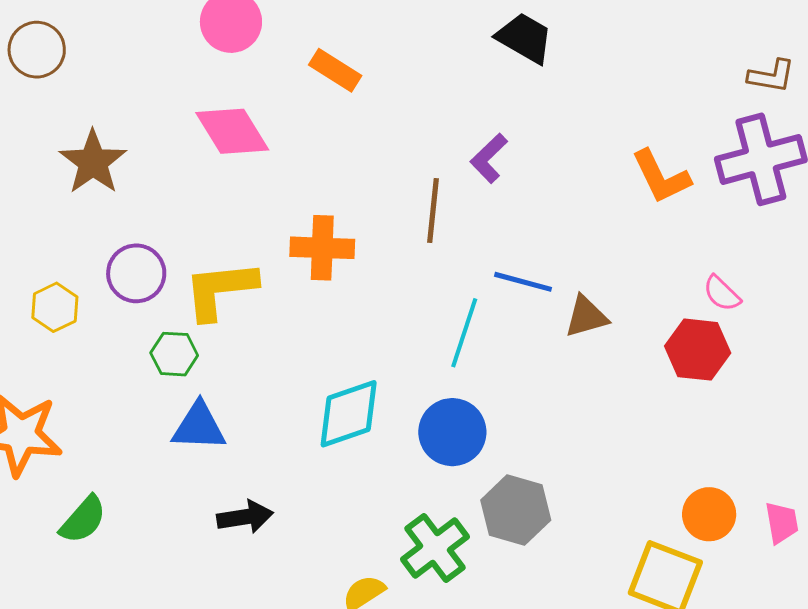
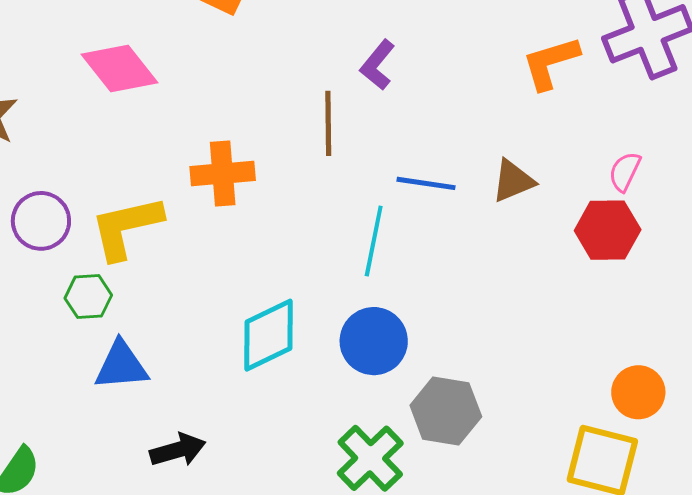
orange L-shape: (661, 177) -> (551, 63), turned 106
pink semicircle: (722, 293) -> (625, 172), turned 78
brown triangle: (586, 317) -> (513, 181), moved

